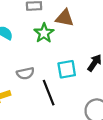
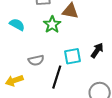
black line: (49, 93) -> (57, 77), turned 40

